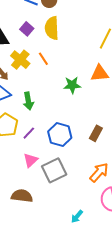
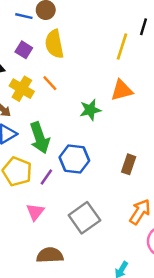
green arrow: (28, 101) -> (40, 138), size x1.4
blue hexagon: (60, 135) -> (74, 159), moved
pink triangle: (31, 160) -> (35, 212), moved

